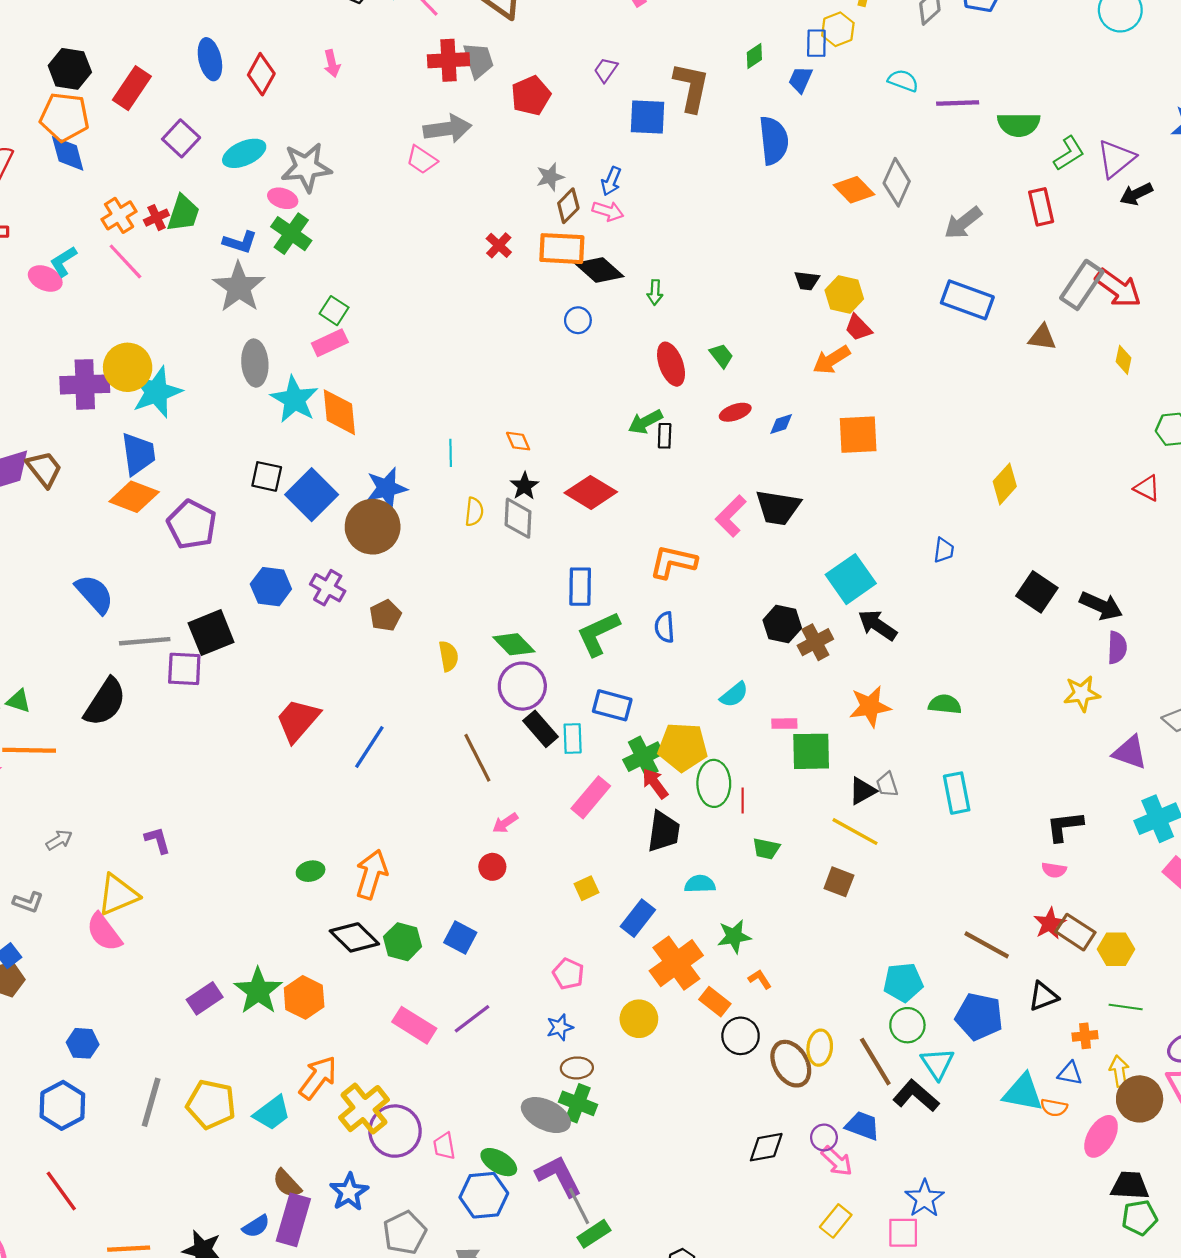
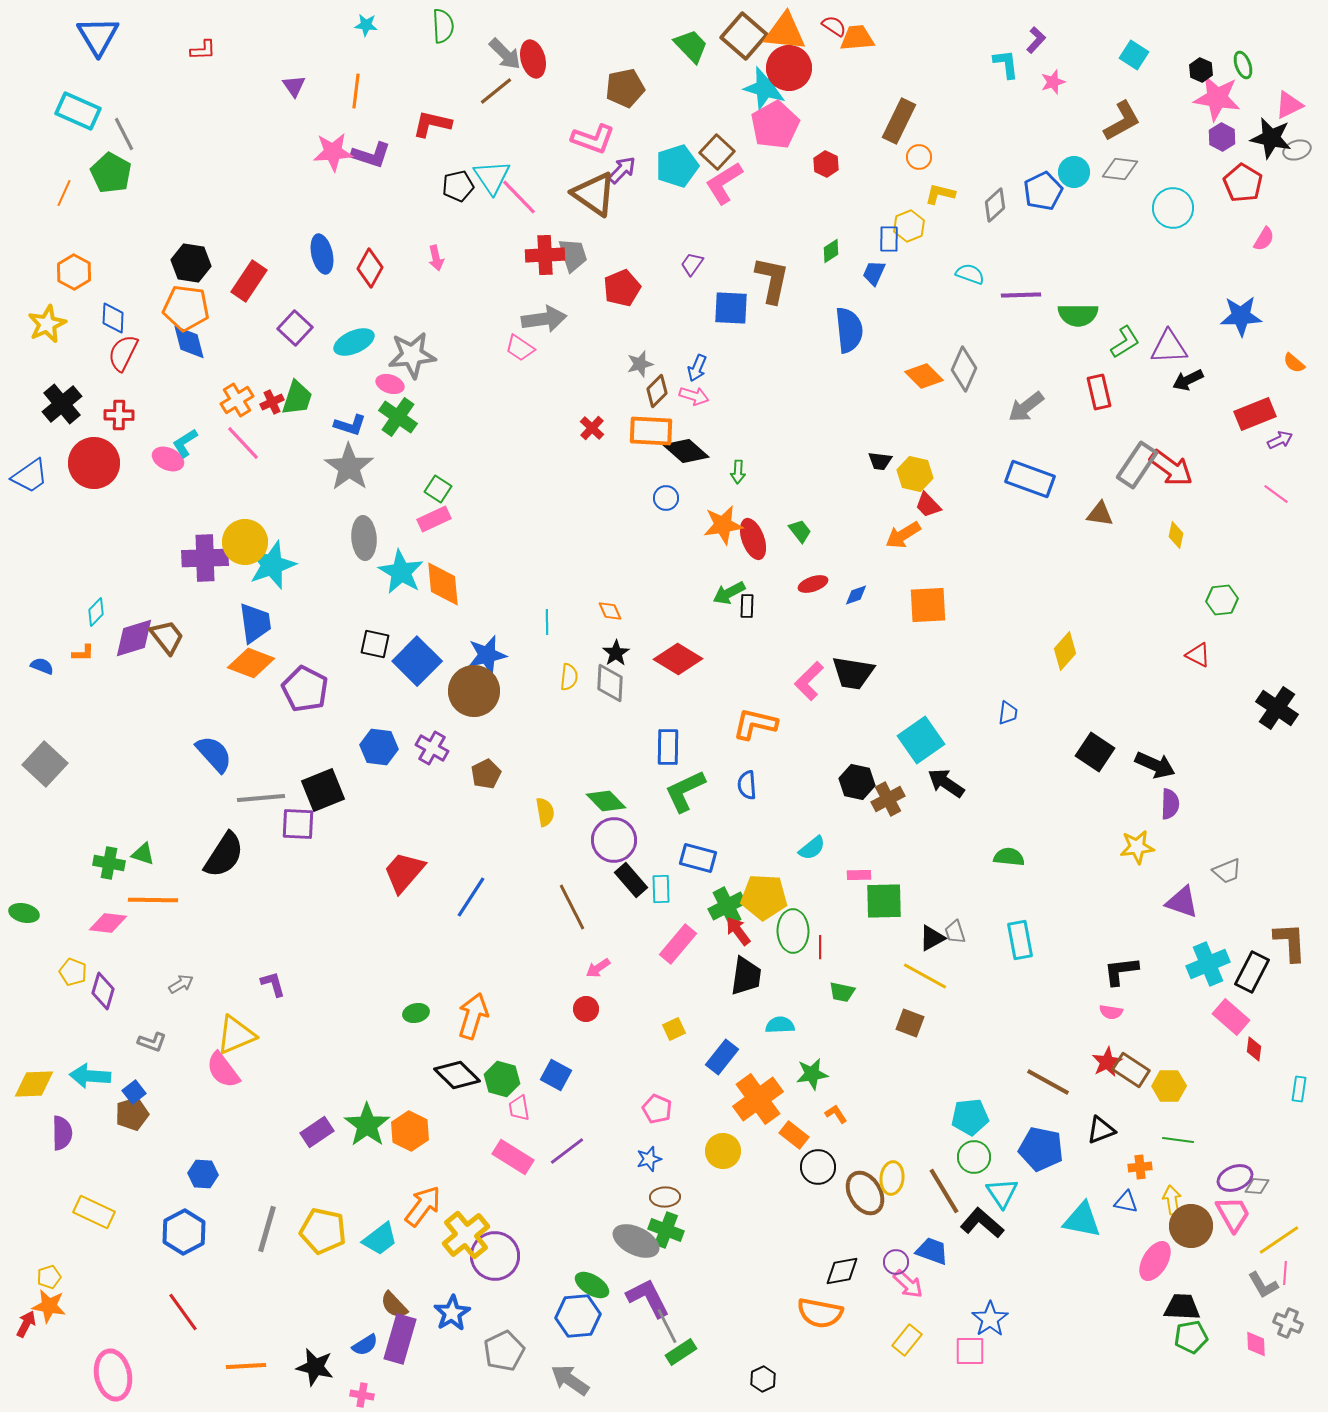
purple triangle: (1116, 159) -> (1169, 347), turned 36
orange star: (870, 706) -> (723, 525), moved
orange semicircle: (1054, 1108) -> (820, 1313), moved, size x1.8
pink trapezoid: (444, 1146) -> (519, 1108), moved

